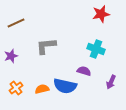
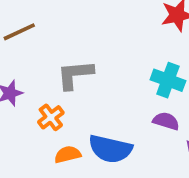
purple semicircle: (84, 71) -> (166, 121), moved
orange cross: (16, 88) -> (51, 117), moved

